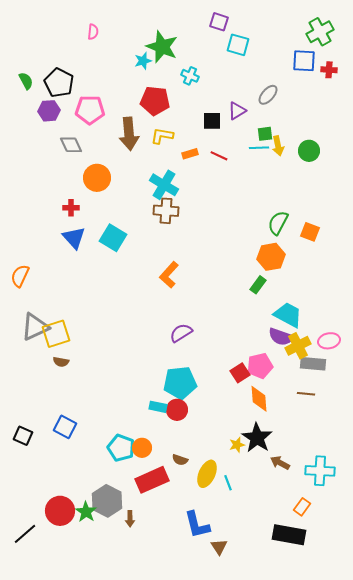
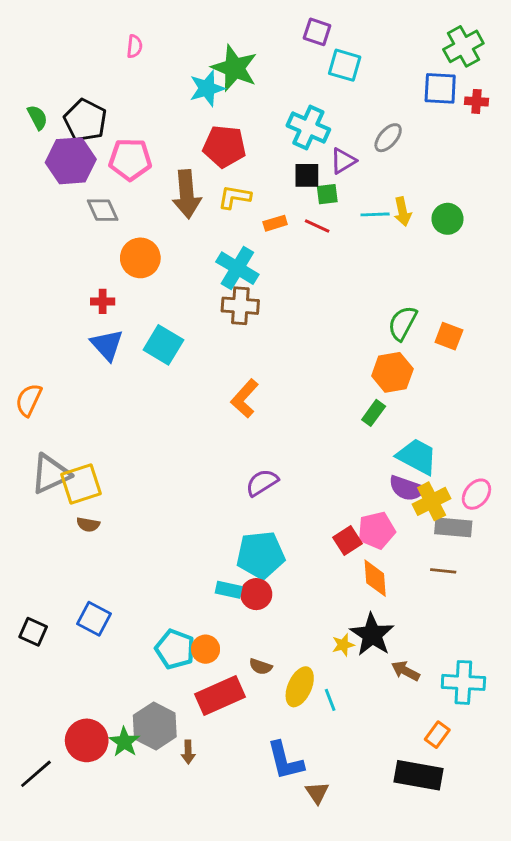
cyan star: (143, 61) -> (207, 88), size x1.4
cyan cross: (190, 76) -> (308, 128), moved, size x1.6
purple hexagon: (49, 111) -> (71, 161), size x1.5
green square: (265, 134) -> (327, 194), moved
pink ellipse: (329, 341) -> (476, 494), turned -40

